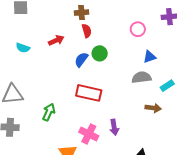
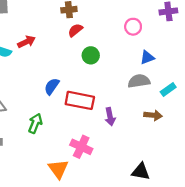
red semicircle: (87, 31) -> (75, 30), turned -112
red arrow: (56, 40) -> (26, 42), moved
blue semicircle: (81, 60) -> (52, 86), moved
purple arrow: (114, 127) -> (110, 117), moved

